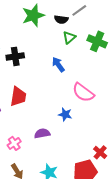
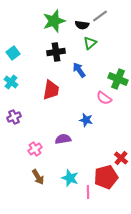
green cross: (97, 41) -> (118, 79), moved
black cross: (15, 56) -> (56, 52), moved
pink semicircle: (83, 92) -> (104, 98), size x0.7
red trapezoid: (18, 96) -> (51, 90), moved

